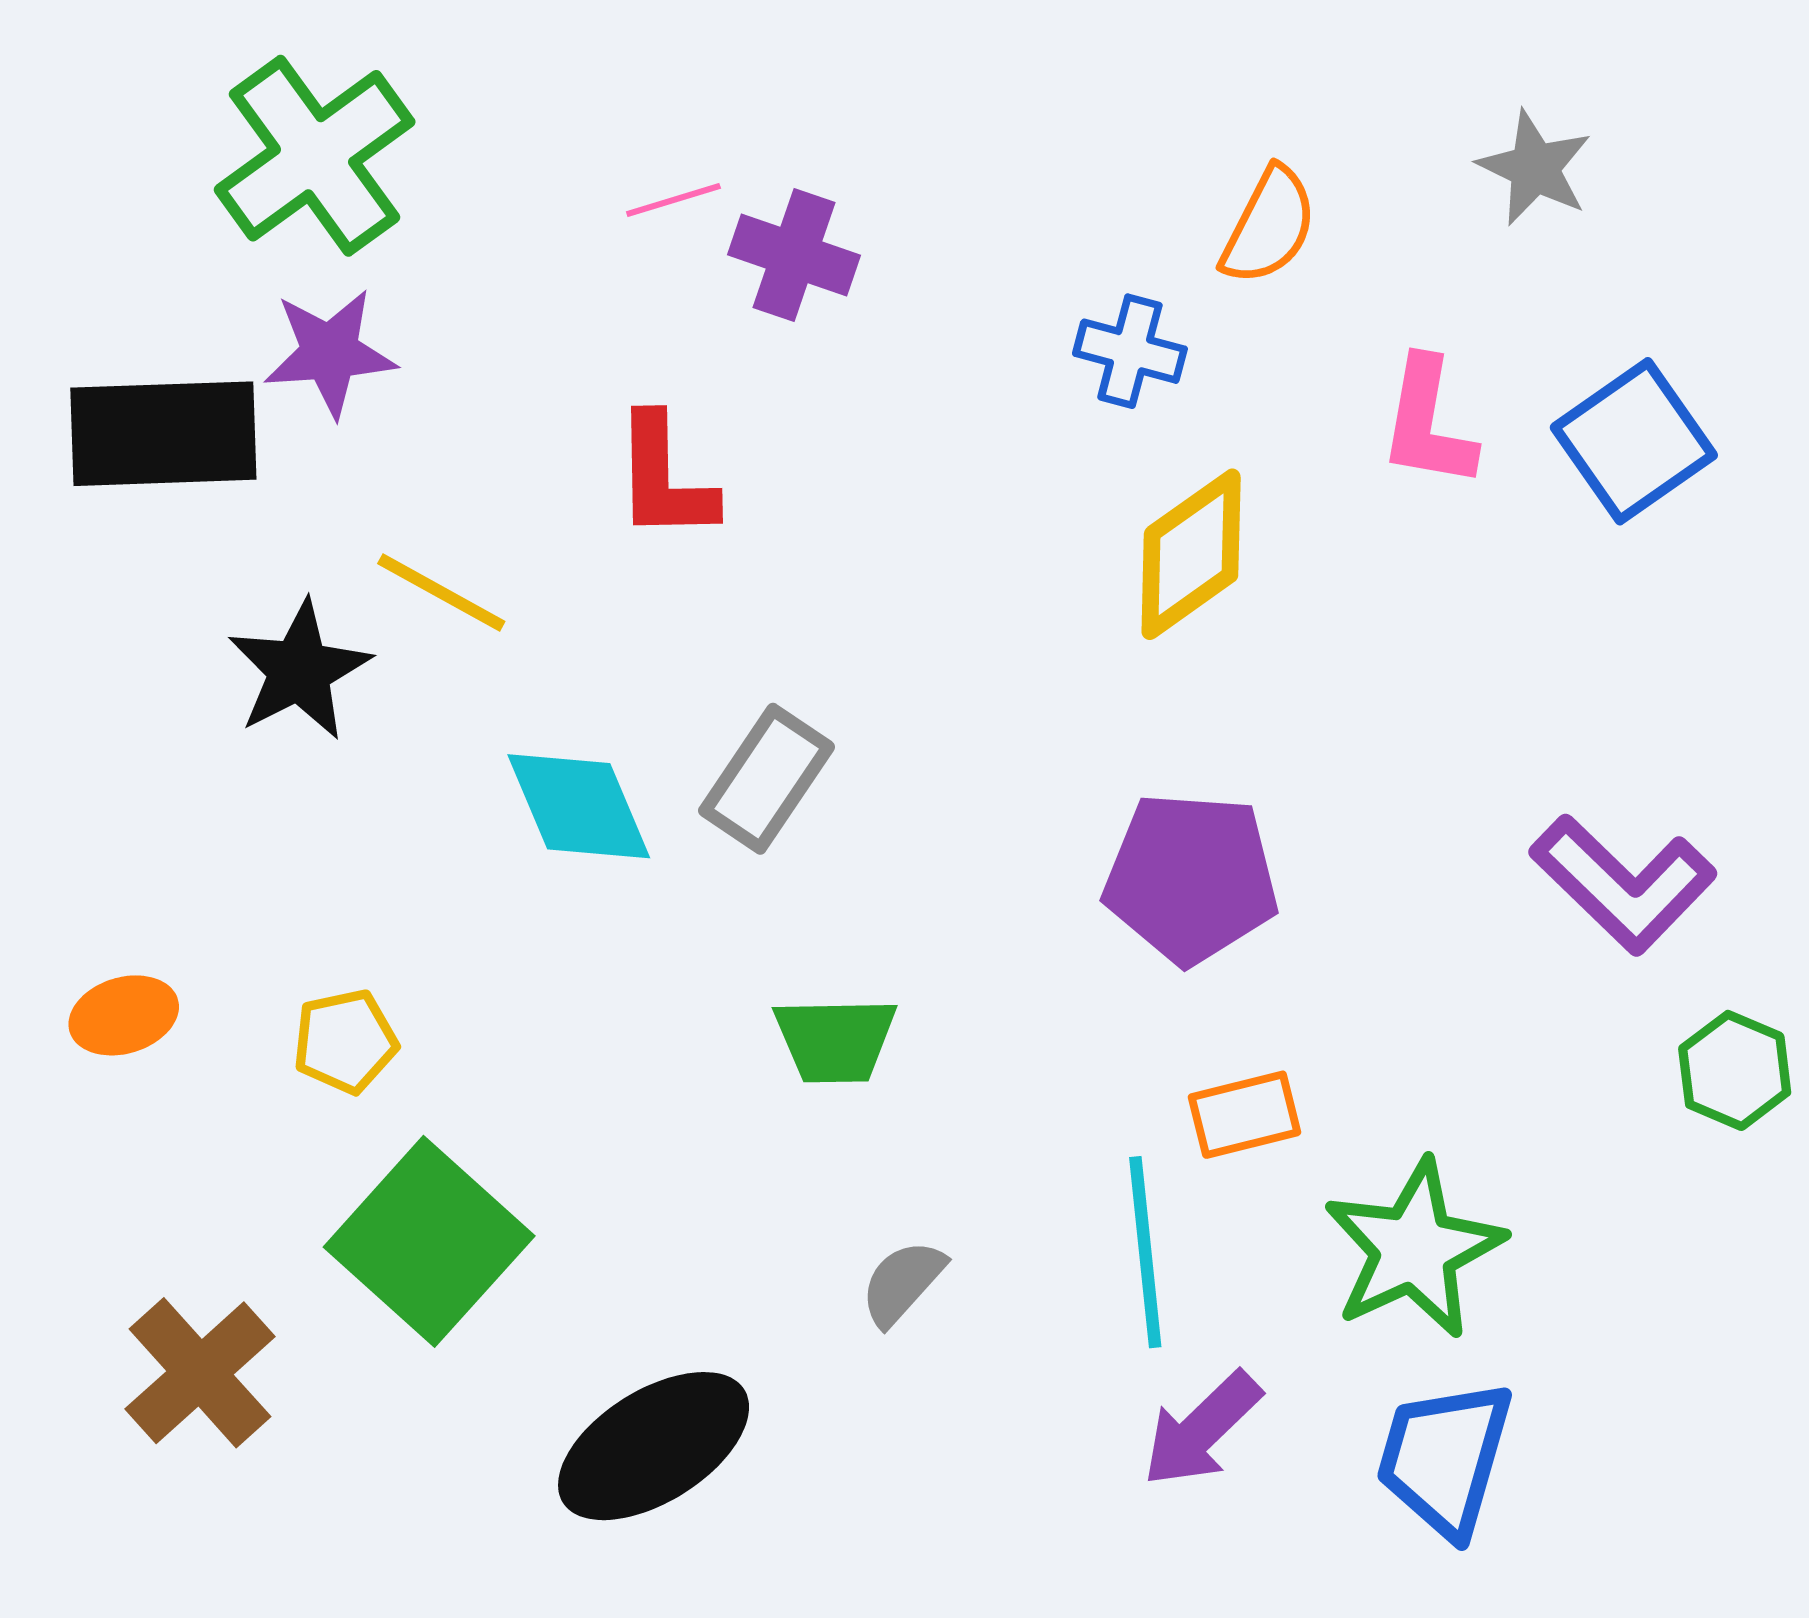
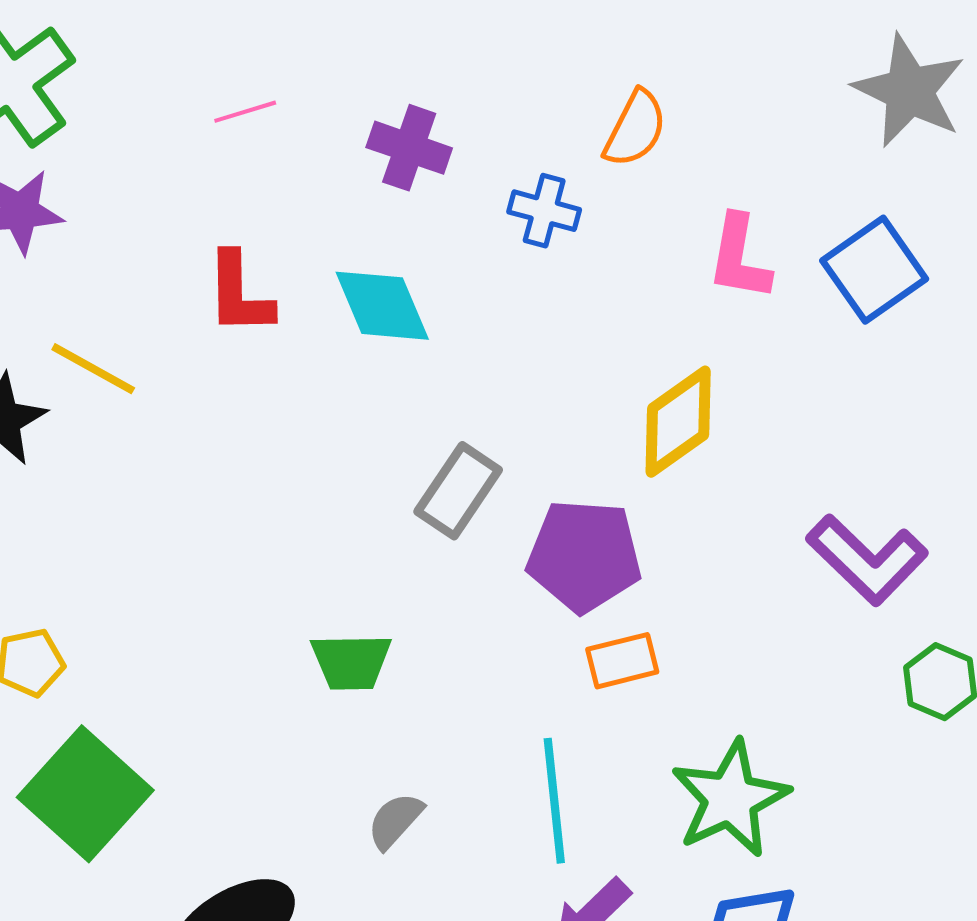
gray star: (1535, 168) -> (909, 91), moved, size x1.5
purple cross: (794, 255) -> (409, 148), moved
yellow diamond: (1191, 554) -> (678, 422), moved
gray rectangle: (767, 779) -> (458, 491), moved
cyan diamond: (579, 806) -> (382, 306), moved
orange rectangle: (1245, 1115) -> (622, 661), moved

